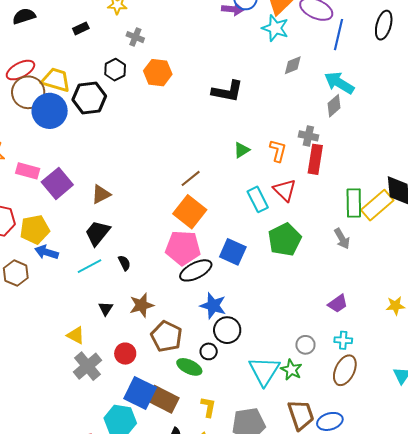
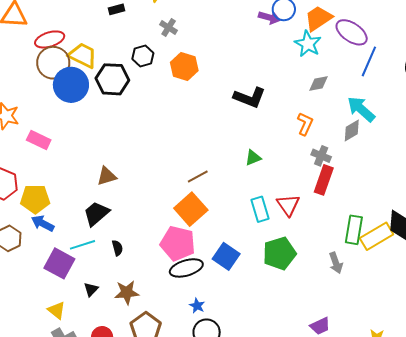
orange L-shape: (278, 151) -> (305, 124), moved
purple square: (57, 183) -> (59, 263), moved, turned -32
blue star: (213, 306) -> (197, 306), size x0.6

